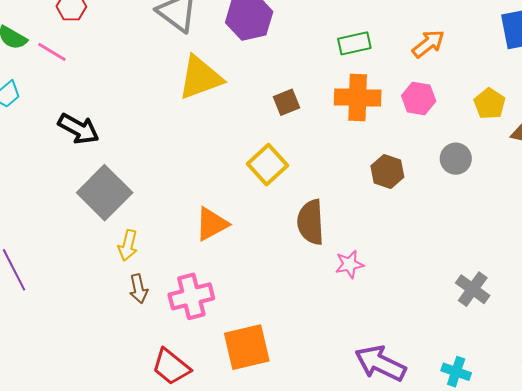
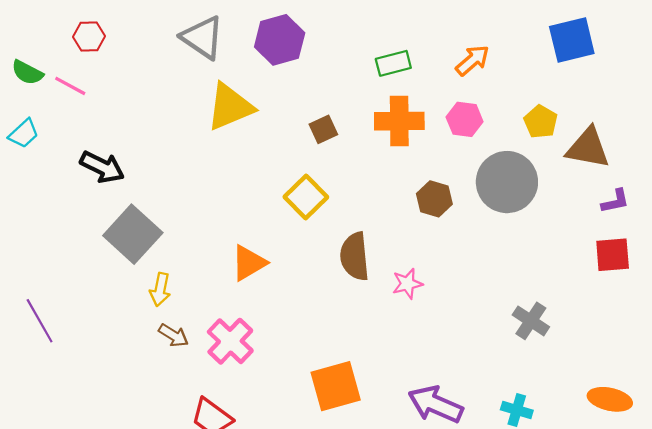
gray circle: (456, 159) -> (507, 182), size x1.8
pink star: (349, 264) -> (407, 284), moved
brown arrow: (139, 289) -> (174, 335), turned -44
pink cross: (191, 296) -> (230, 341), turned -30
orange square: (247, 347) -> (336, 386), moved

